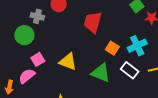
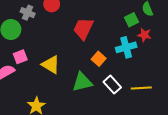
cyan cross: (137, 46) -> (126, 47), moved
green triangle: (101, 73) -> (82, 82), turned -45

